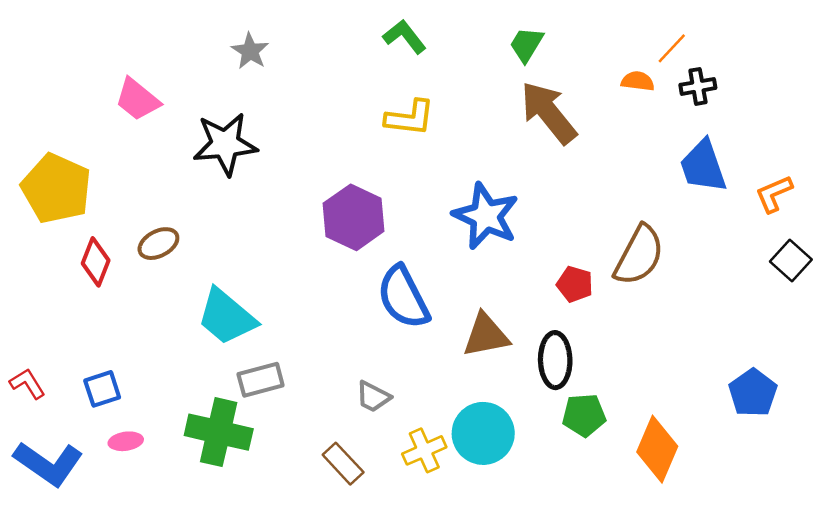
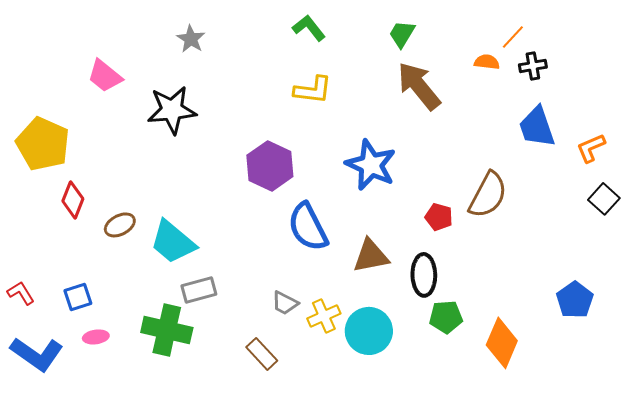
brown ellipse: (158, 244) -> (120, 225), moved
yellow cross: (424, 450) -> (324, 316), moved

